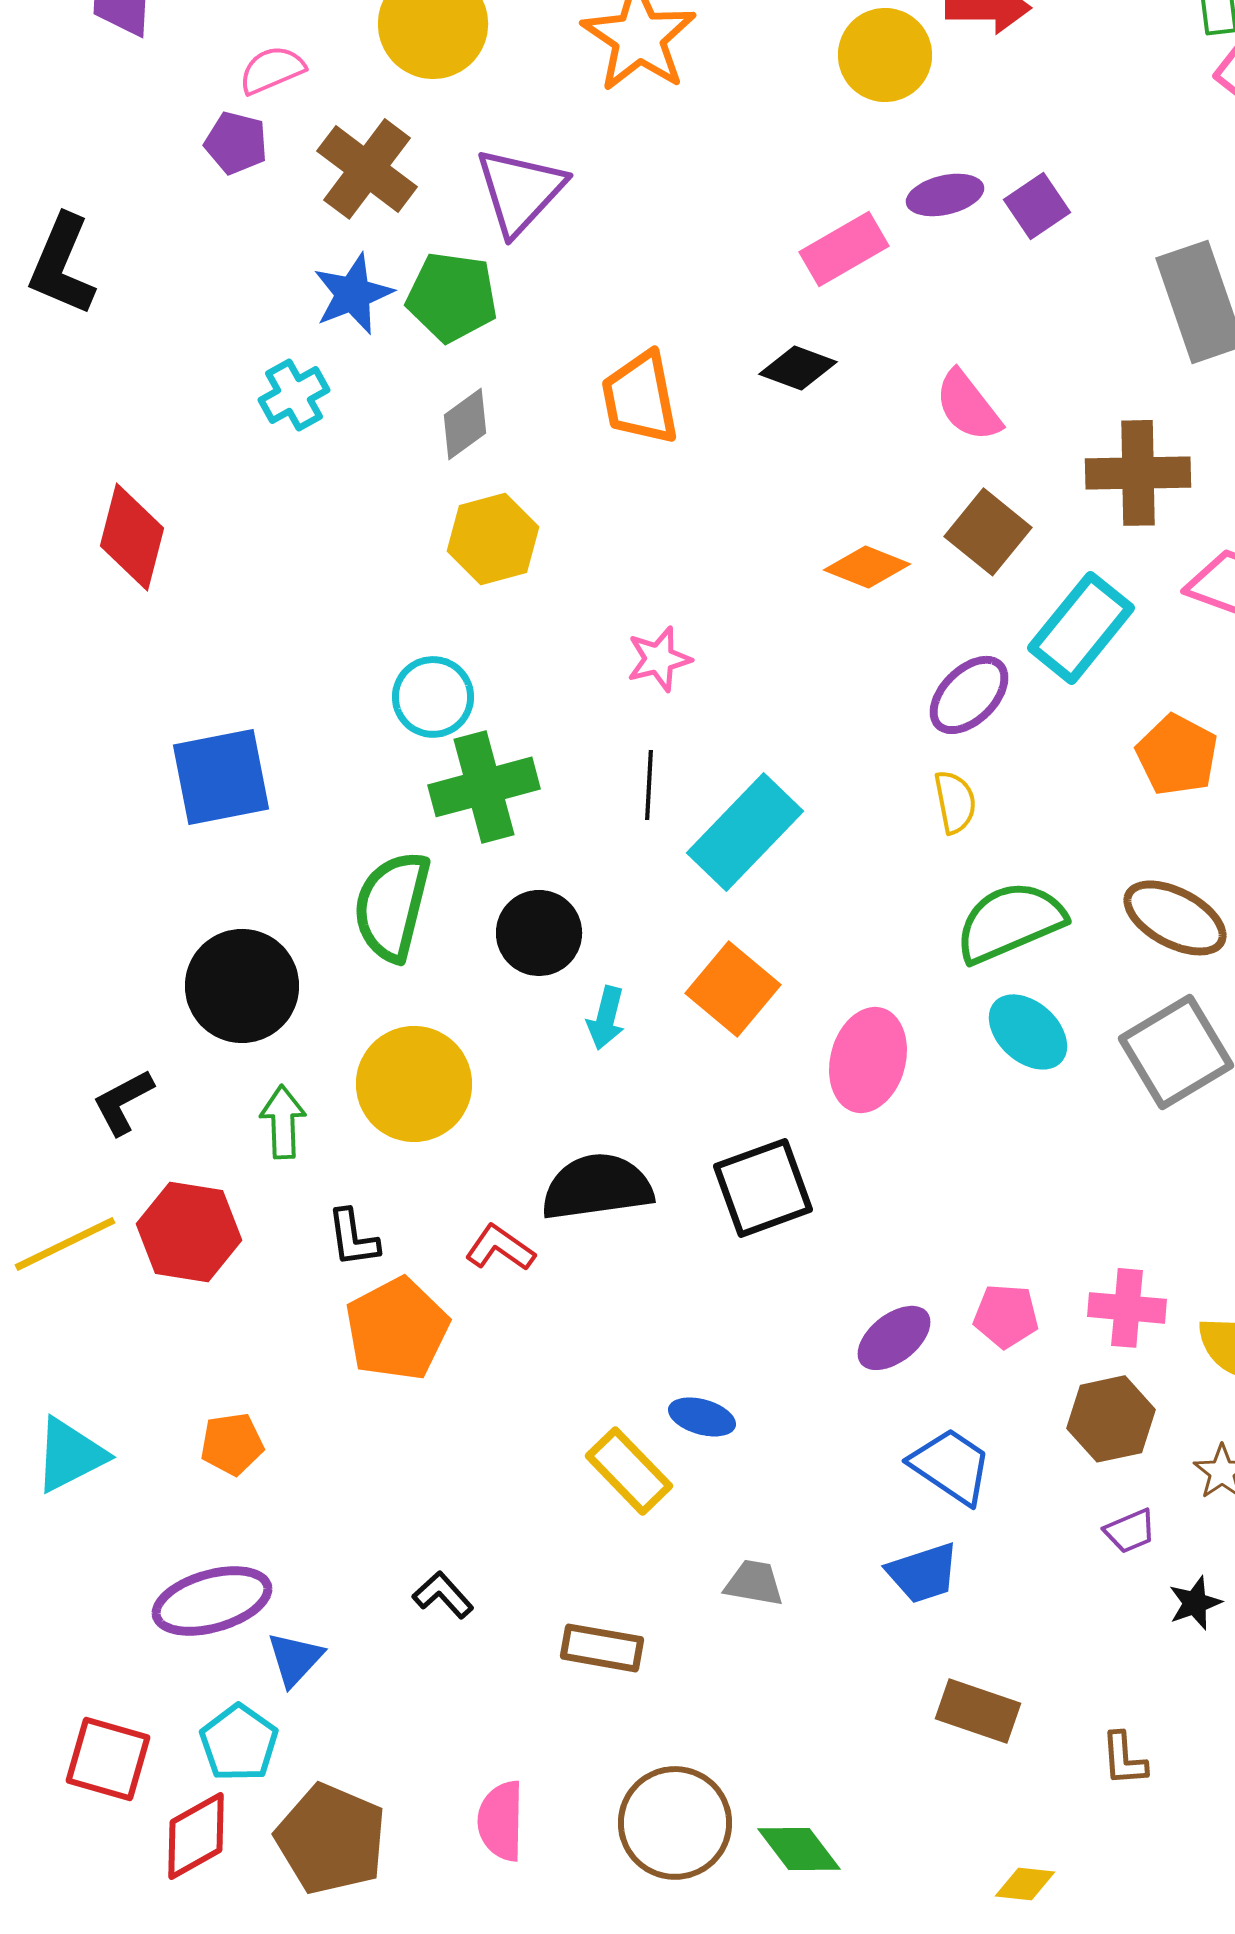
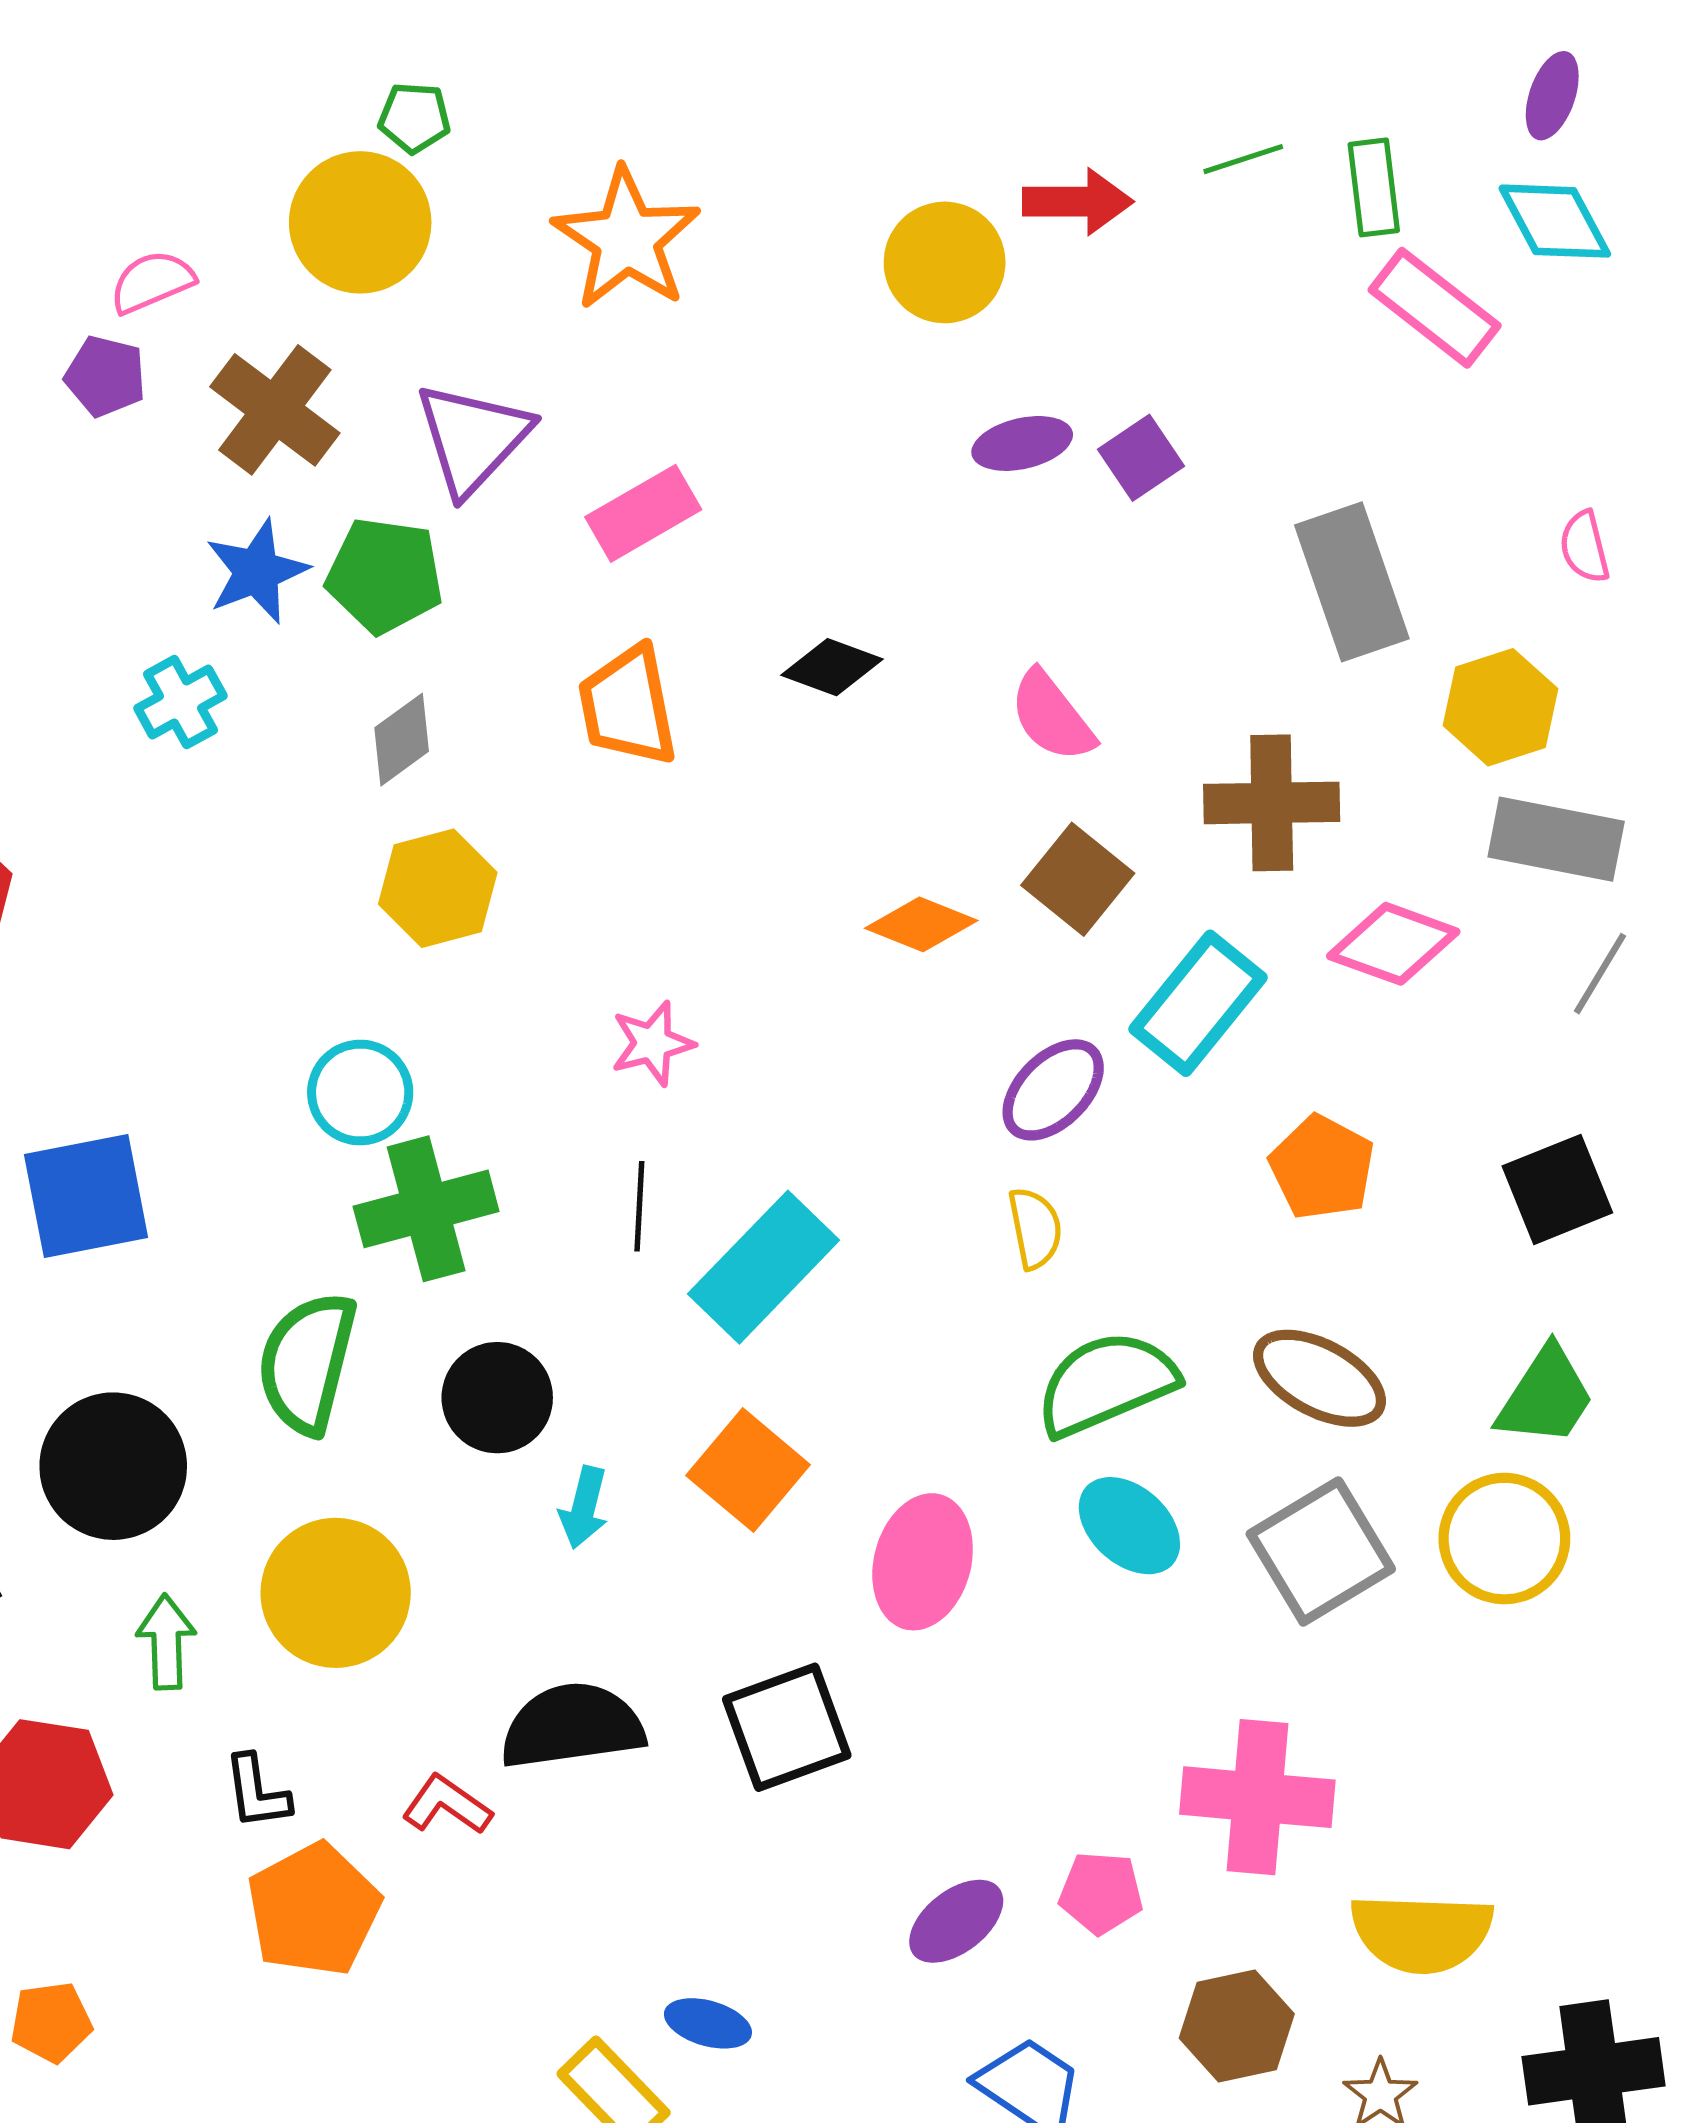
pink rectangle: (844, 249) -> (643, 513), moved
pink cross: (1127, 1308) -> (1257, 1797), moved, size x1.5
orange pentagon: (232, 1444) -> (51, 2022), moved

